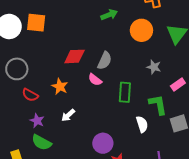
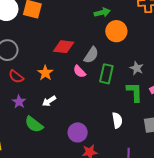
orange circle: (141, 30) -> (116, 31), moved
green rectangle: (125, 92) -> (106, 74), moved
green L-shape: (158, 105) -> (135, 92), moved
green semicircle: (42, 142) -> (34, 124), moved

